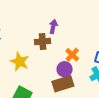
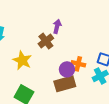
brown cross: (43, 41) -> (46, 41), turned -35
orange cross: (72, 55) -> (78, 64), moved, turned -32

